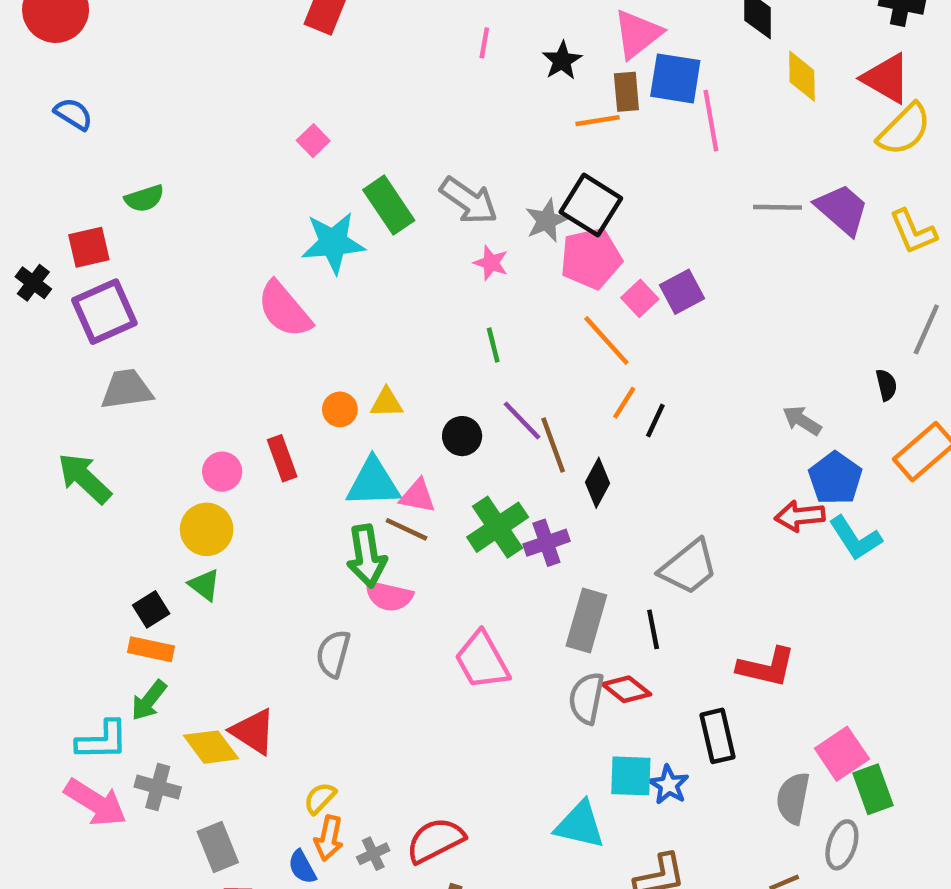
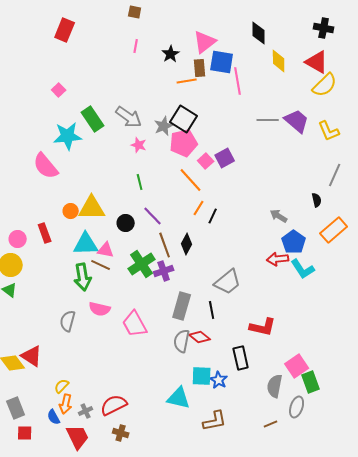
yellow triangle: (387, 403) -> (92, 208), size x1.8
brown line: (553, 445) -> (165, 245), moved
pink semicircle: (389, 596) -> (100, 309), moved

